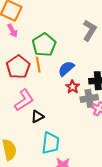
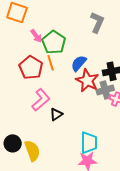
pink arrow: (12, 31) -> (36, 36), moved
red star: (73, 87) -> (87, 81), size x1.6
cyan trapezoid: (51, 143) -> (89, 143), moved

